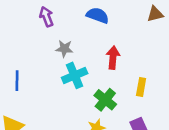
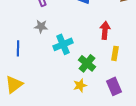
gray star: (64, 49) -> (41, 26), moved
red arrow: (113, 58) -> (105, 30), moved

